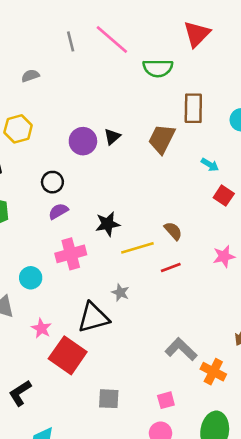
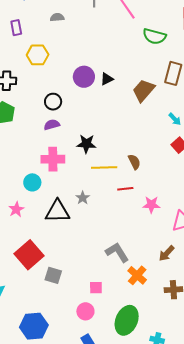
pink star: (224, 256) -> (151, 205), moved
cyan circle: (31, 278) -> (32, 182), moved
red square: (68, 355) -> (29, 255), moved

